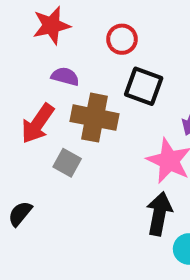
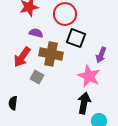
red circle: (122, 39) -> (65, 14), size x1.5
black semicircle: (20, 214) -> (13, 103), turned -32

